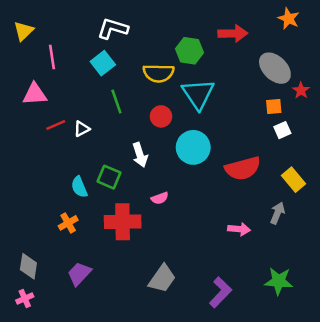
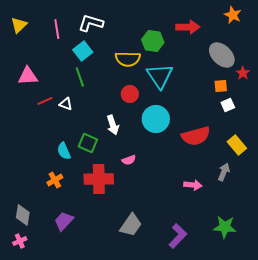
pink line: (52, 57) -> (57, 29), moved
green line: (116, 102) -> (80, 77), moved
white triangle: (82, 129) -> (66, 104), turned 48

